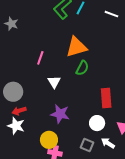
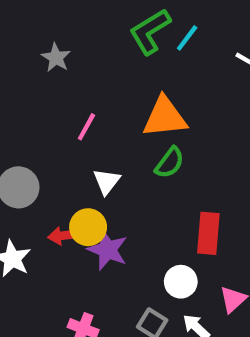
gray star: (11, 24) -> (56, 58), moved
red arrow: (19, 111) -> (63, 236), moved
yellow circle: (49, 140) -> (88, 227), moved

